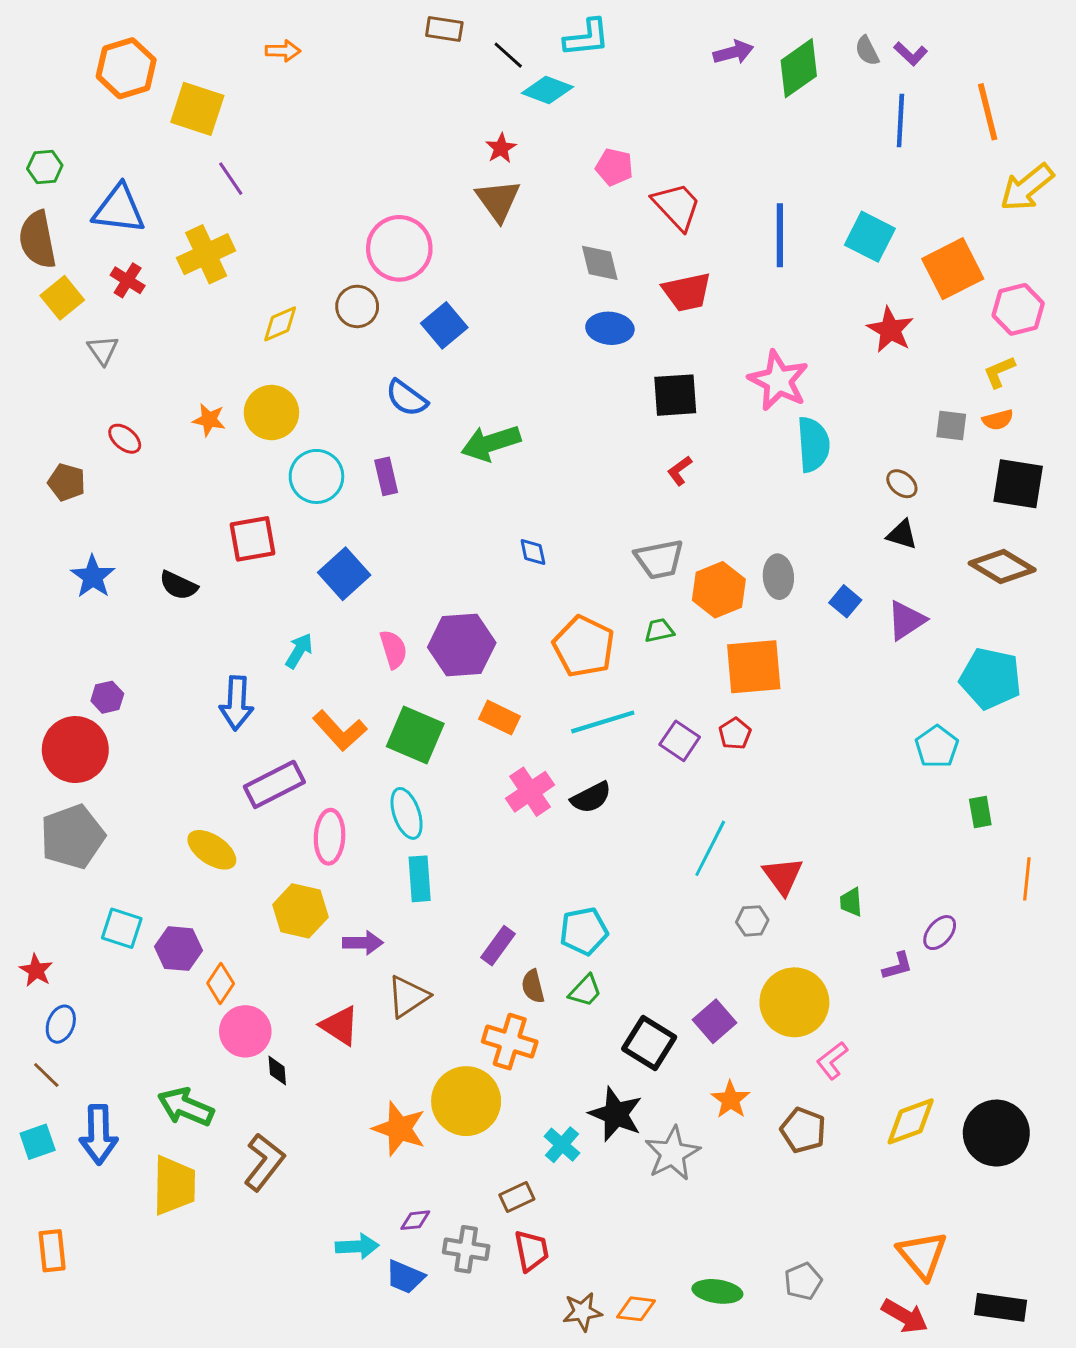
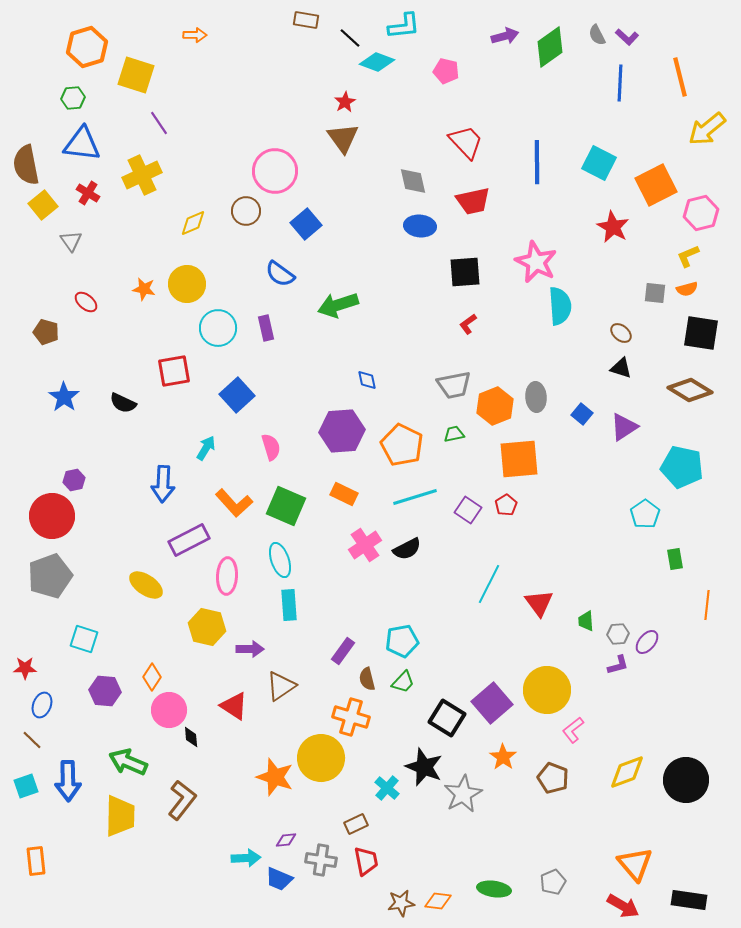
green hexagon: (45, 167) -> (73, 98), moved
pink pentagon: (614, 167) -> (446, 71), moved
purple hexagon: (462, 645) -> (342, 431), moved
gray hexagon: (752, 921) -> (618, 634), moved
purple hexagon: (178, 949) -> (105, 691), moved
red star: (36, 970) -> (25, 668), turned -30
purple square: (715, 1021) -> (492, 703), size x1.4

